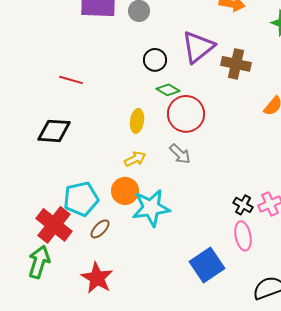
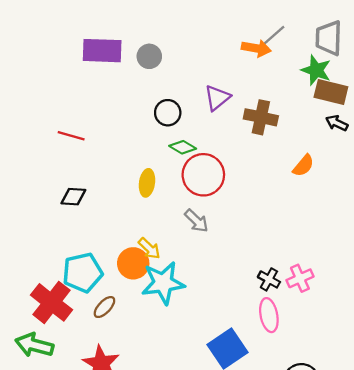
purple triangle: (198, 47) -> (217, 98), size x0.7
black diamond: (54, 131) -> (73, 197), moved, size x0.7
yellow arrow: (135, 159) -> (149, 248), moved, turned 70
green arrow: (39, 262) -> (34, 345), turned -92

